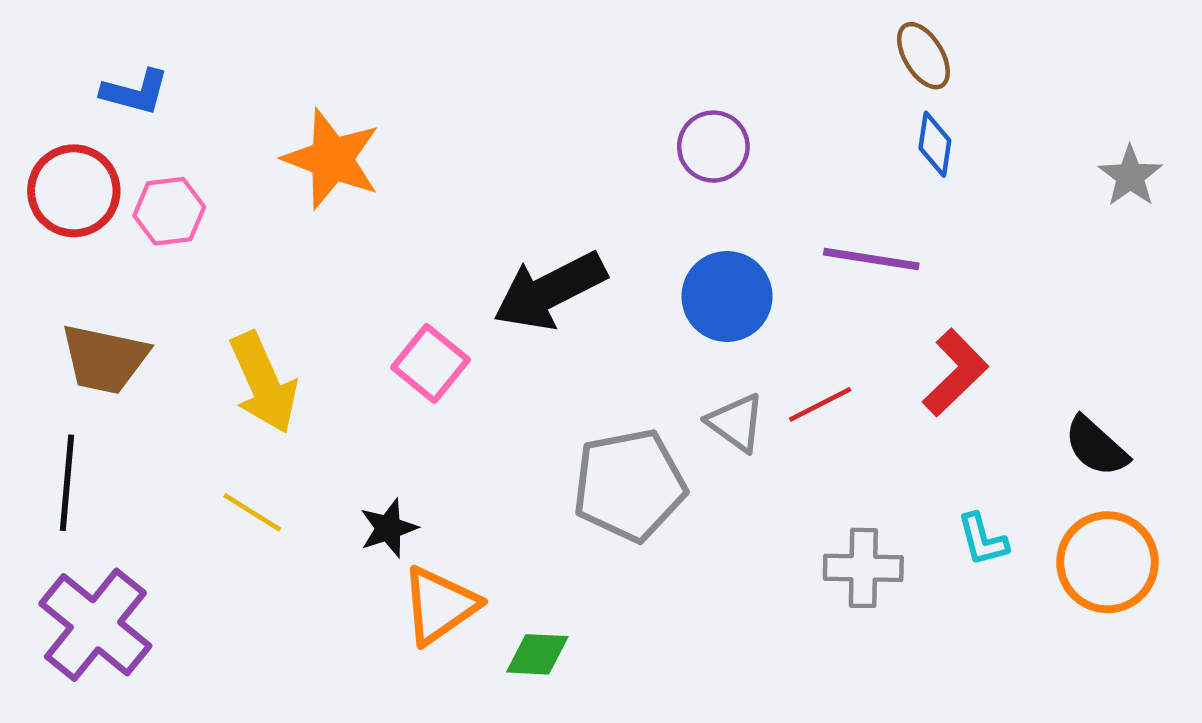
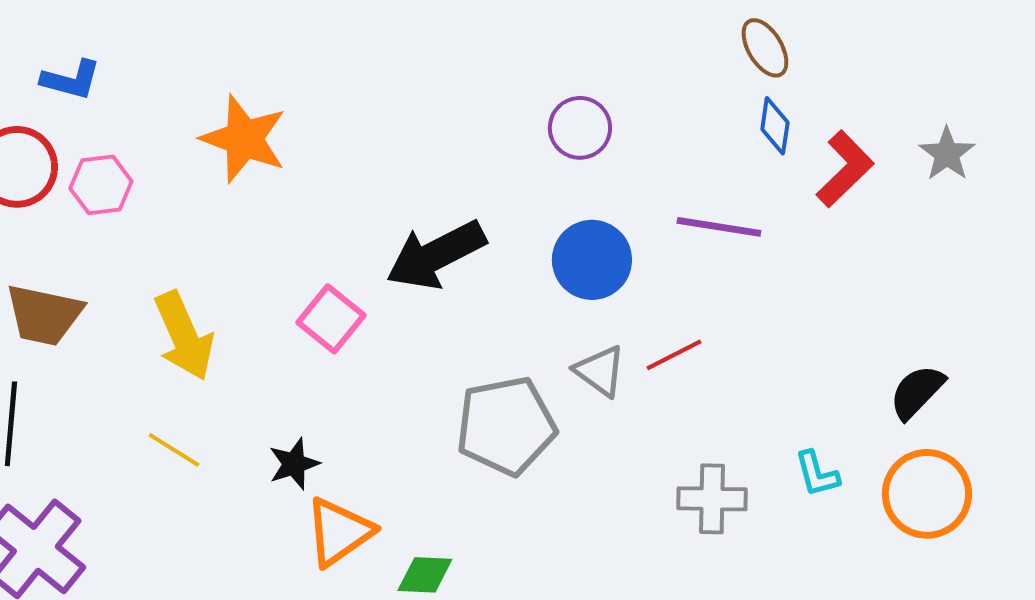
red L-shape: (955, 373) -> (845, 169), moved
black semicircle: (1096, 446) -> (917, 392), turned 92

